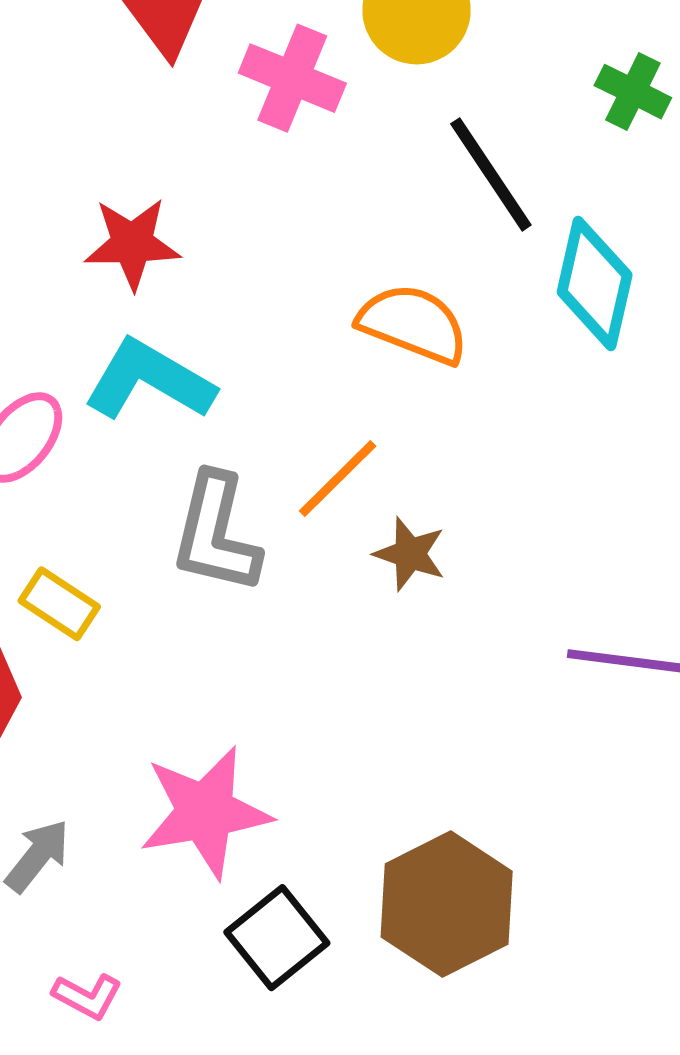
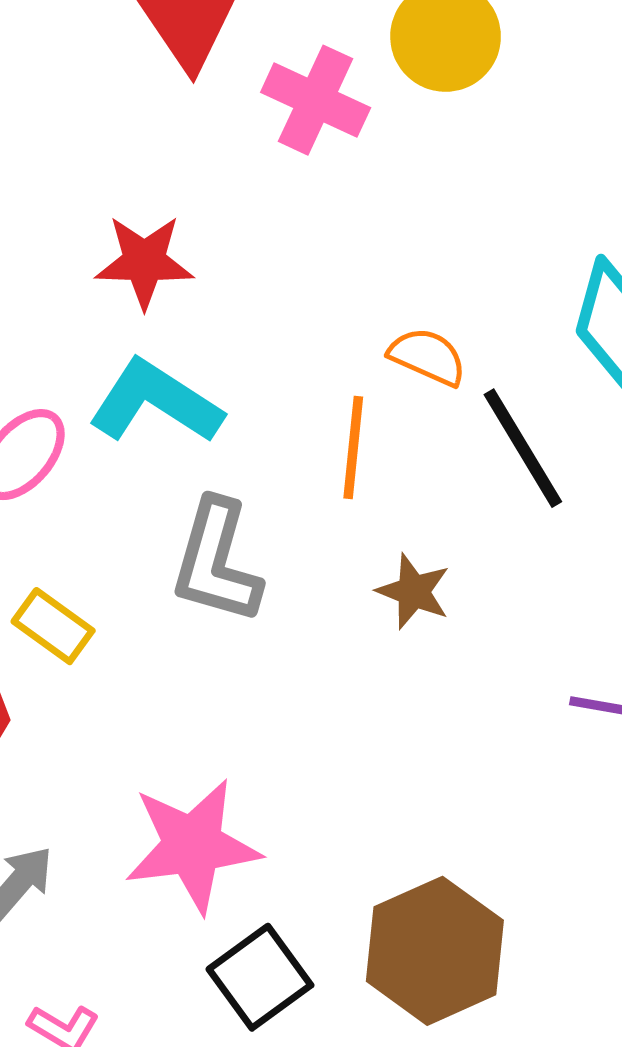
black line: (491, 174) -> (523, 448), moved
orange semicircle: (413, 324) -> (427, 357), size x0.7
orange line: (338, 478) -> (353, 447), moved, turned -42

